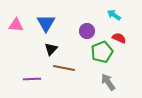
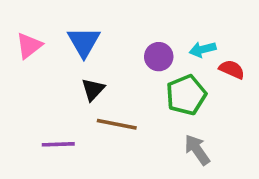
cyan arrow: (114, 15) -> (203, 49), moved, turned -48
pink triangle: (16, 25) -> (29, 46), turned -42
red semicircle: (119, 38) -> (232, 69), moved

